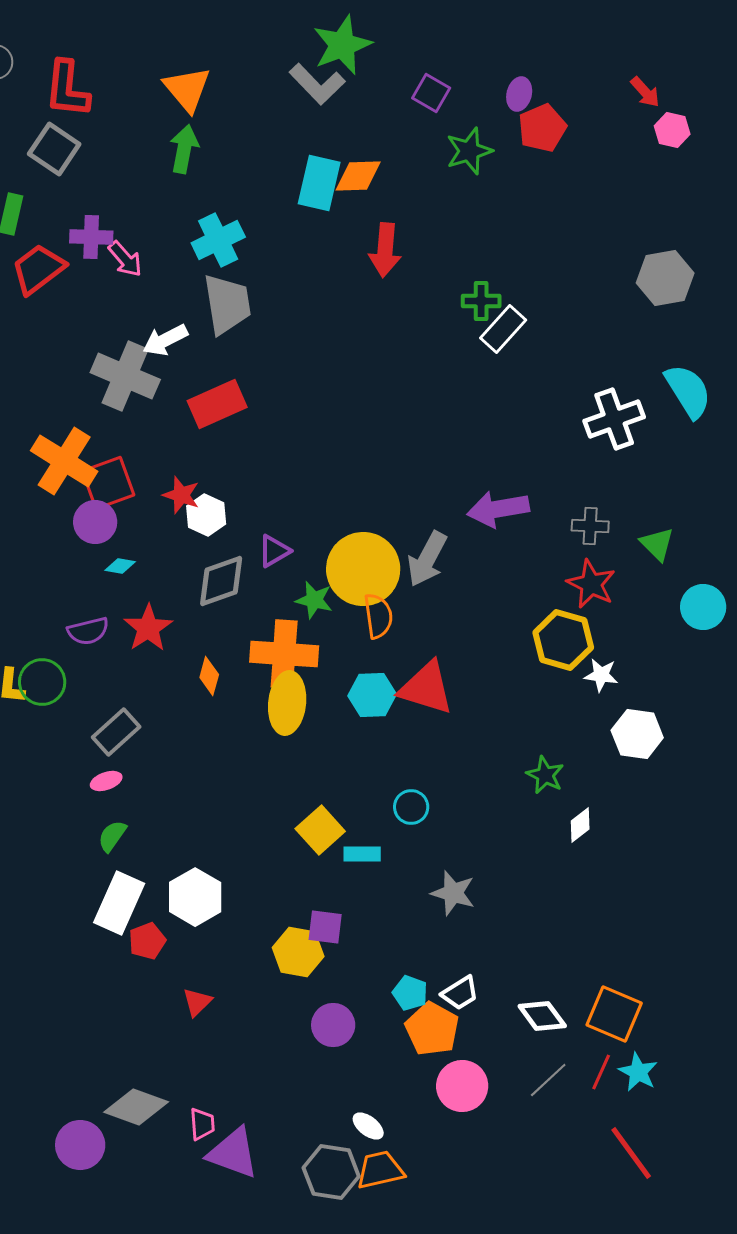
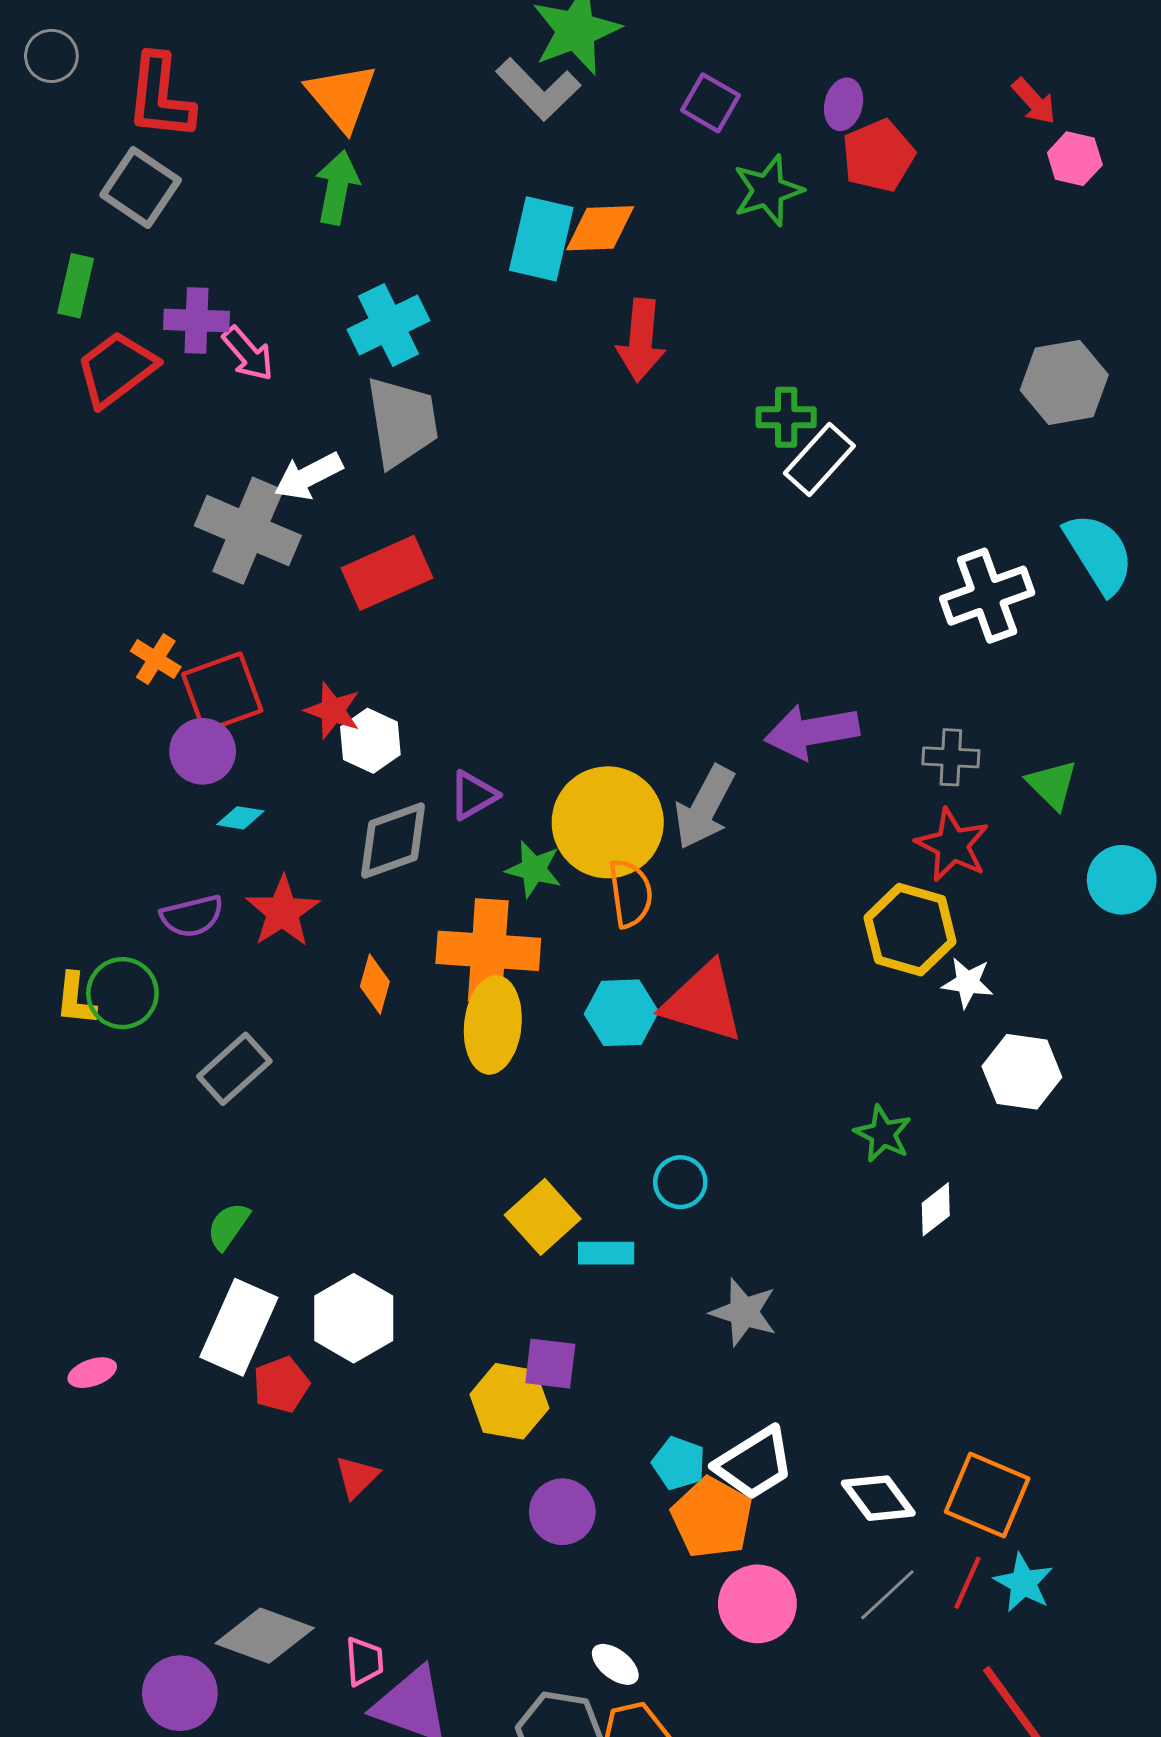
orange cross: (64, 461) -> (156, 659), size x0.5
pink ellipse: (106, 781) -> (92, 1373), moved
white trapezoid: (460, 993) -> (754, 1463), size x1.4

